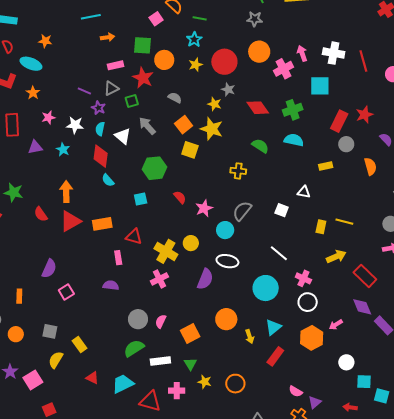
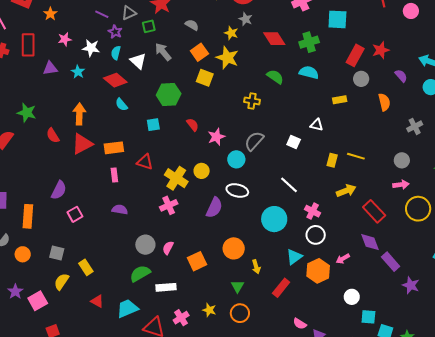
red diamond: (101, 156) -> (115, 80), turned -60
pink rectangle: (118, 258) -> (114, 175), moved
orange rectangle: (19, 296) -> (28, 216), size x1.6
cyan triangle: (273, 327) -> (294, 257), moved
green triangle: (190, 364) -> (237, 286), moved
pink cross: (177, 391) -> (181, 318), turned -35

